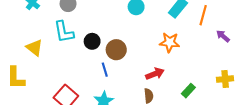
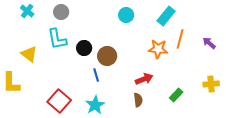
orange line: (203, 15) -> (180, 39), moved

